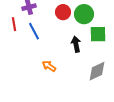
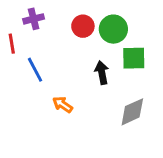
blue line: (34, 31) -> (35, 70), moved

